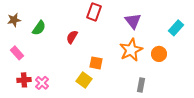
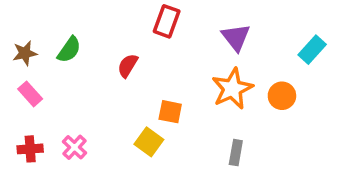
brown star: (14, 20) -> (25, 53), moved
red cross: (24, 80) -> (30, 149), moved
gray rectangle: (141, 85) -> (236, 153), moved

